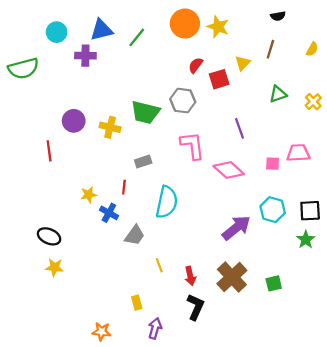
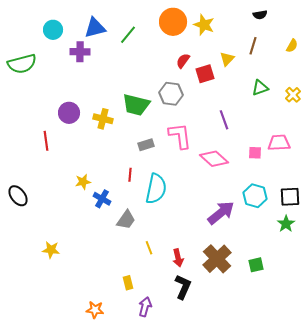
gray rectangle: (143, 161) -> (146, 145), moved
red line: (124, 187) -> (130, 175), moved
black ellipse: (49, 236) -> (18, 196), moved, turned 30

